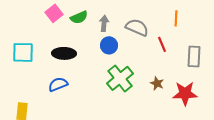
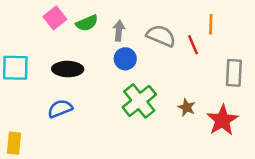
red line: (162, 44) -> (193, 45), moved
red star: (185, 93) -> (222, 120), turned -30

